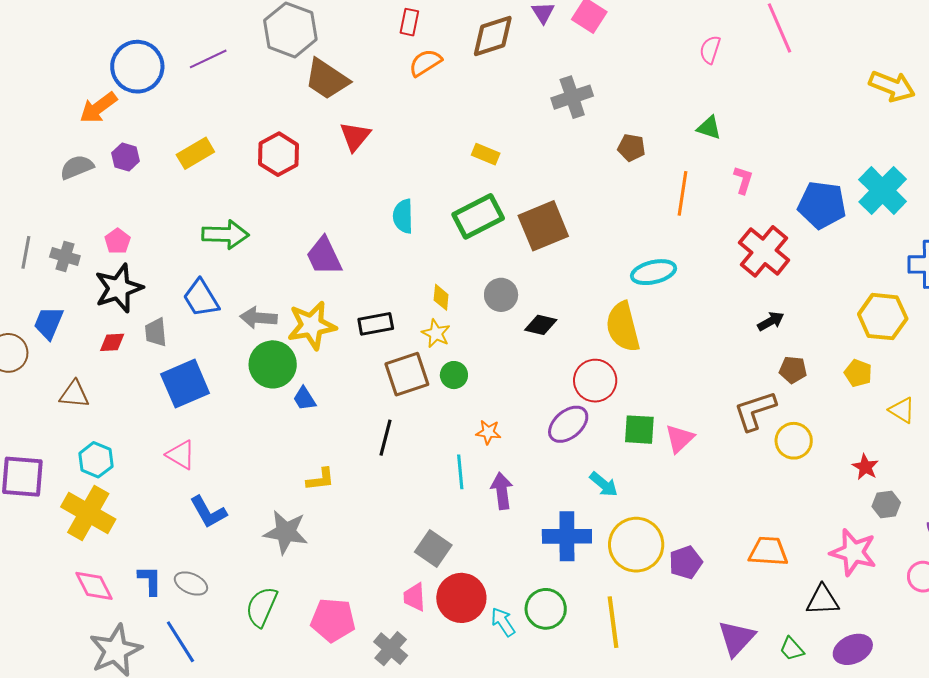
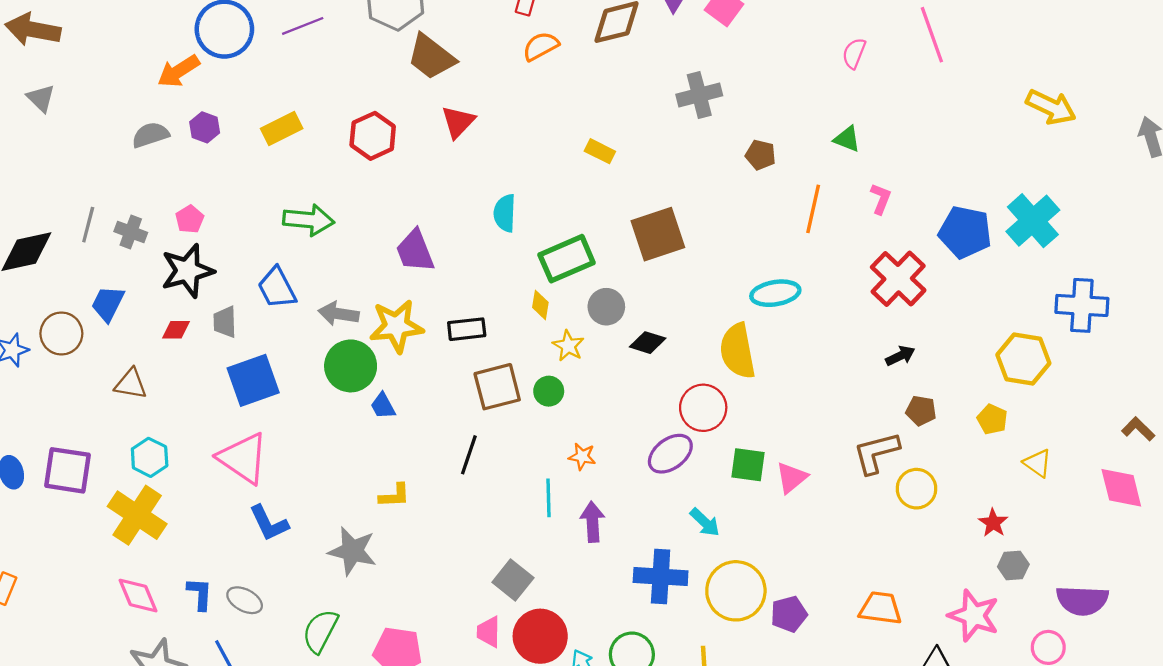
green rectangle: (478, 216) -> (567, 259), moved
yellow star: (436, 333) -> (568, 346), moved
pink triangle: (181, 455) -> (243, 458), size x1.6

